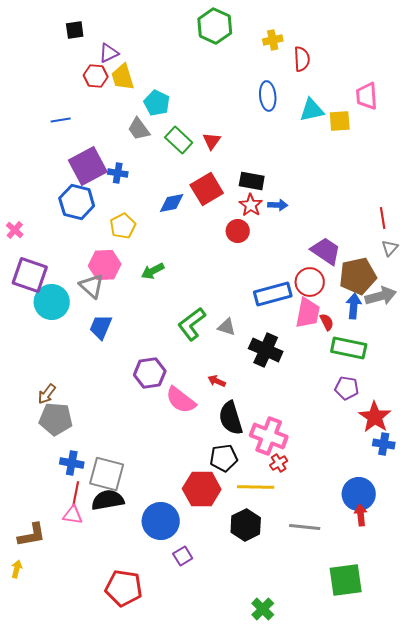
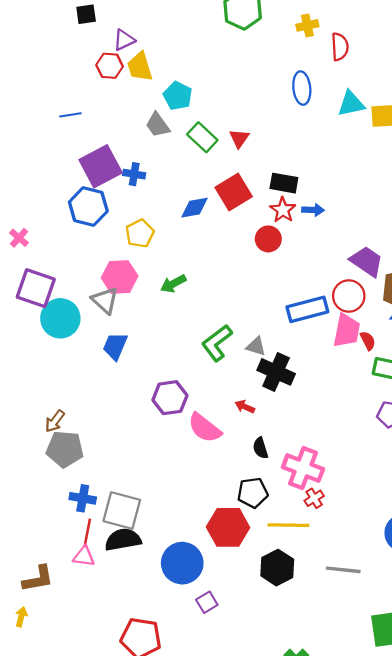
black cross: (266, 350) -> (276, 372), moved
black semicircle: (231, 418) -> (260, 448), size x0.6

